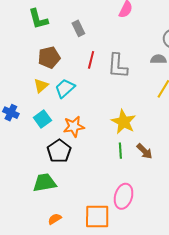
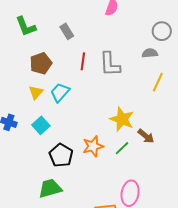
orange star: (74, 126) -> (93, 146), moved
green line: (120, 151) -> (122, 148), turned 56
brown arrow: (145, 151) -> (146, 136), moved

